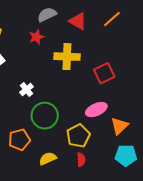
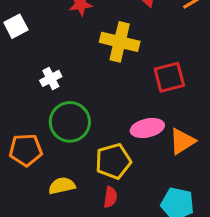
orange triangle: (119, 126) -> (182, 141), moved

